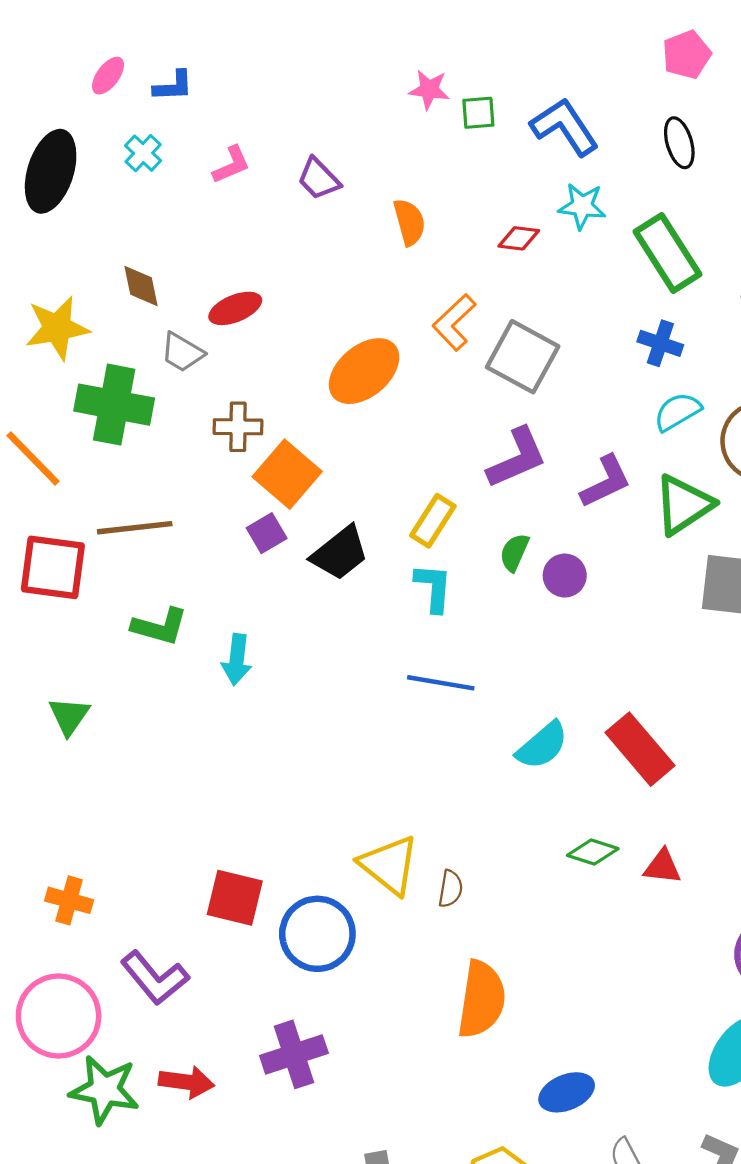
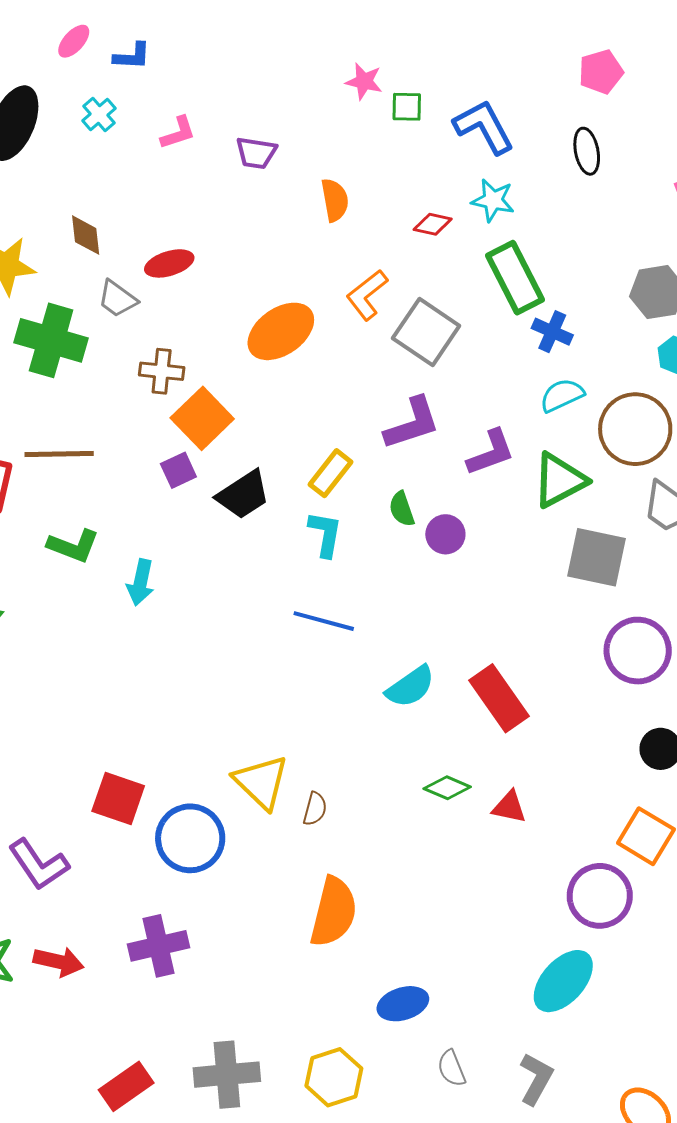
purple trapezoid: (319, 179) -> (256, 153), turned -42
green rectangle: (667, 253) -> (515, 278), moved
green semicircle: (514, 552) -> (402, 509), turned -48

